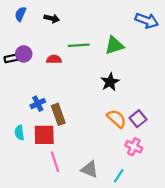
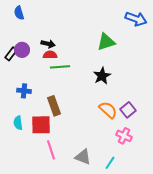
blue semicircle: (20, 14) -> (19, 13), turned -40
black arrow: (52, 18) -> (48, 44), moved
green line: (79, 45) -> (60, 67), moved
black rectangle: (12, 58) -> (11, 54), turned -40
blue cross: (38, 104) -> (24, 91), moved, turned 32

